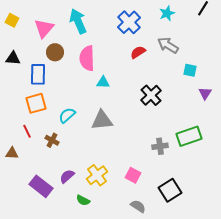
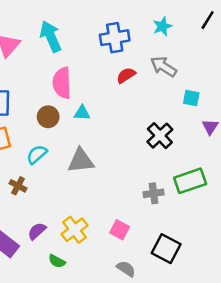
blue cross: (129, 22) -> (115, 38), turned 35
brown circle: (55, 52) -> (48, 117), moved
black cross: (151, 95) -> (160, 136), moved
black square: (170, 190) -> (166, 249), turned -30

